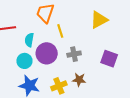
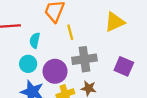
purple circle: (47, 53) -> (55, 71), moved
gray cross: (74, 54) -> (84, 59), size x1.5

